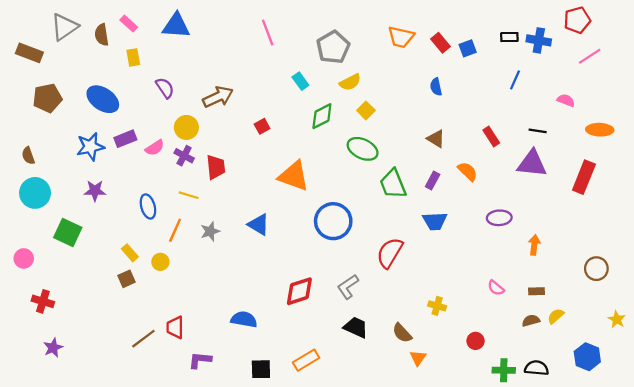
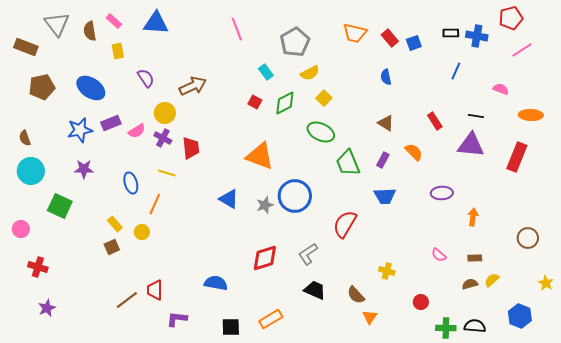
gray triangle: (64, 27) -> (57, 24), turned -32
red square: (262, 126) -> (255, 102), moved, turned -32
gray star: (210, 231) -> (265, 205), moved

